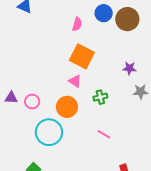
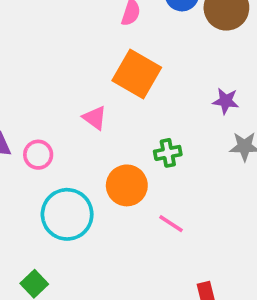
pink triangle: (75, 81) -> (95, 118), moved
orange circle: (67, 107) -> (127, 185), moved

